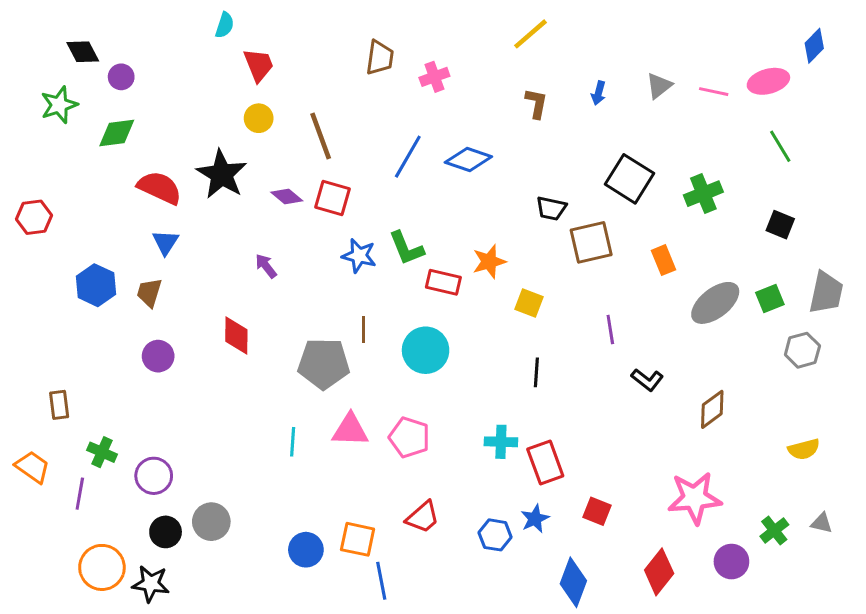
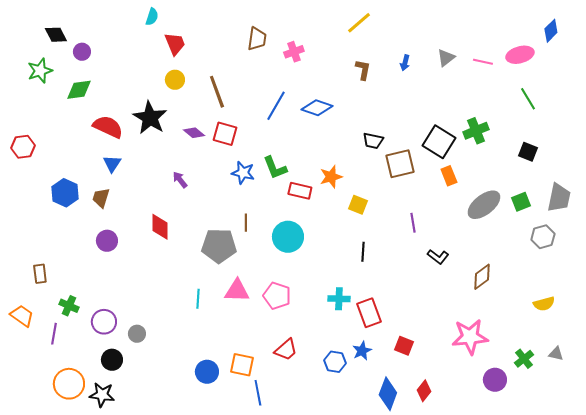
black square: (630, 179) -> (439, 142), moved
gray circle: (211, 522) -> (137, 334), moved, size x0.7
red diamond: (659, 572) -> (424, 391), moved, size x0.7

